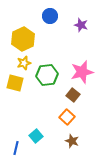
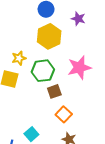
yellow hexagon: (23, 39) -> (49, 36), moved
brown square: (73, 95) -> (54, 91), moved, turned 32

